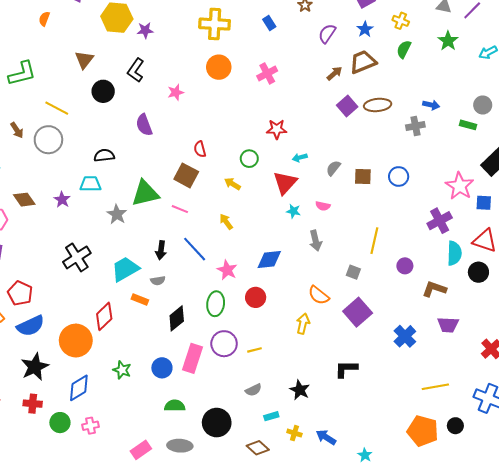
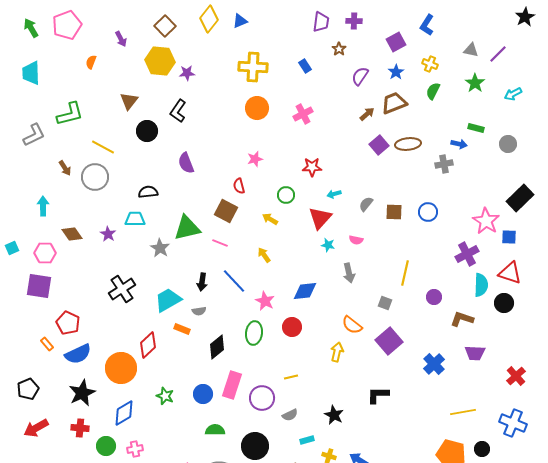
pink star: (176, 92) -> (255, 159), moved
green rectangle: (468, 125) -> (476, 128), moved
purple circle: (224, 344) -> (262, 398), moved

